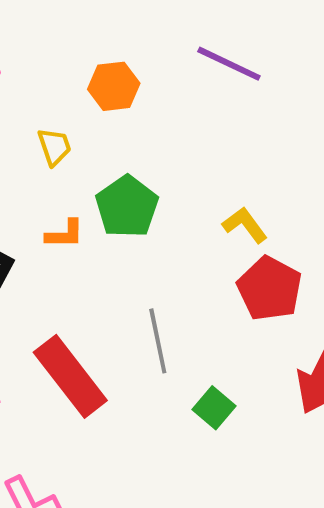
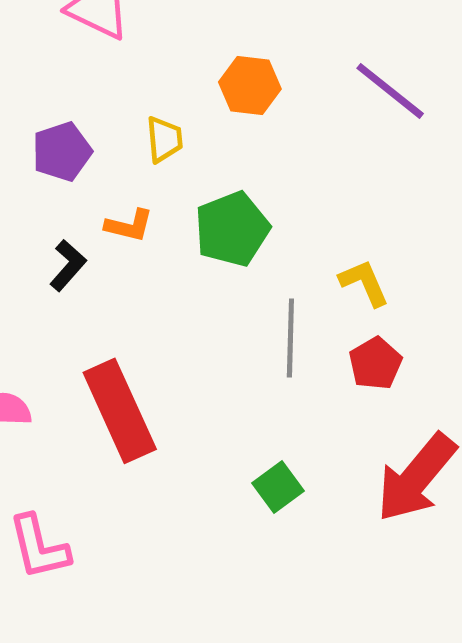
orange L-shape: (65, 234) -> (129, 226), moved
red pentagon: (269, 289) -> (375, 363), size x0.7
gray line: (158, 341) -> (290, 338), moved

